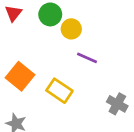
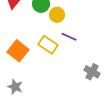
yellow rectangle: (59, 91) -> (48, 45), moved

